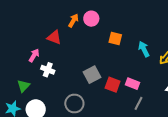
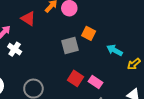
cyan arrow: (144, 49) -> (115, 50), turned -49
gray square: (92, 75) -> (70, 45), moved

